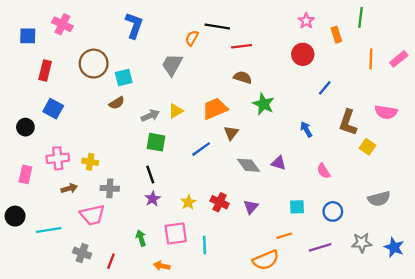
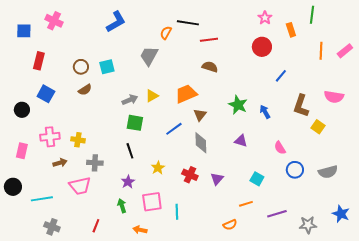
blue L-shape: (134, 25) -> (116, 22), turned 40
brown circle: (94, 64) -> (81, 67), moved, size x0.6
brown semicircle: (117, 103) -> (85, 90), moved
green star: (263, 104) -> (238, 105), moved
gray diamond: (248, 165) -> (201, 143), moved, turned 35
purple star: (153, 199) -> (128, 182), moved
yellow star: (188, 202) -> (158, 168), moved
cyan square: (297, 207) -> (257, 179), turned 32
blue circle: (333, 211) -> (295, 170), moved
gray star: (362, 243) -> (308, 225), moved
gray cross: (82, 253) -> (52, 227), moved
orange semicircle: (266, 260) -> (230, 225), size x0.6

